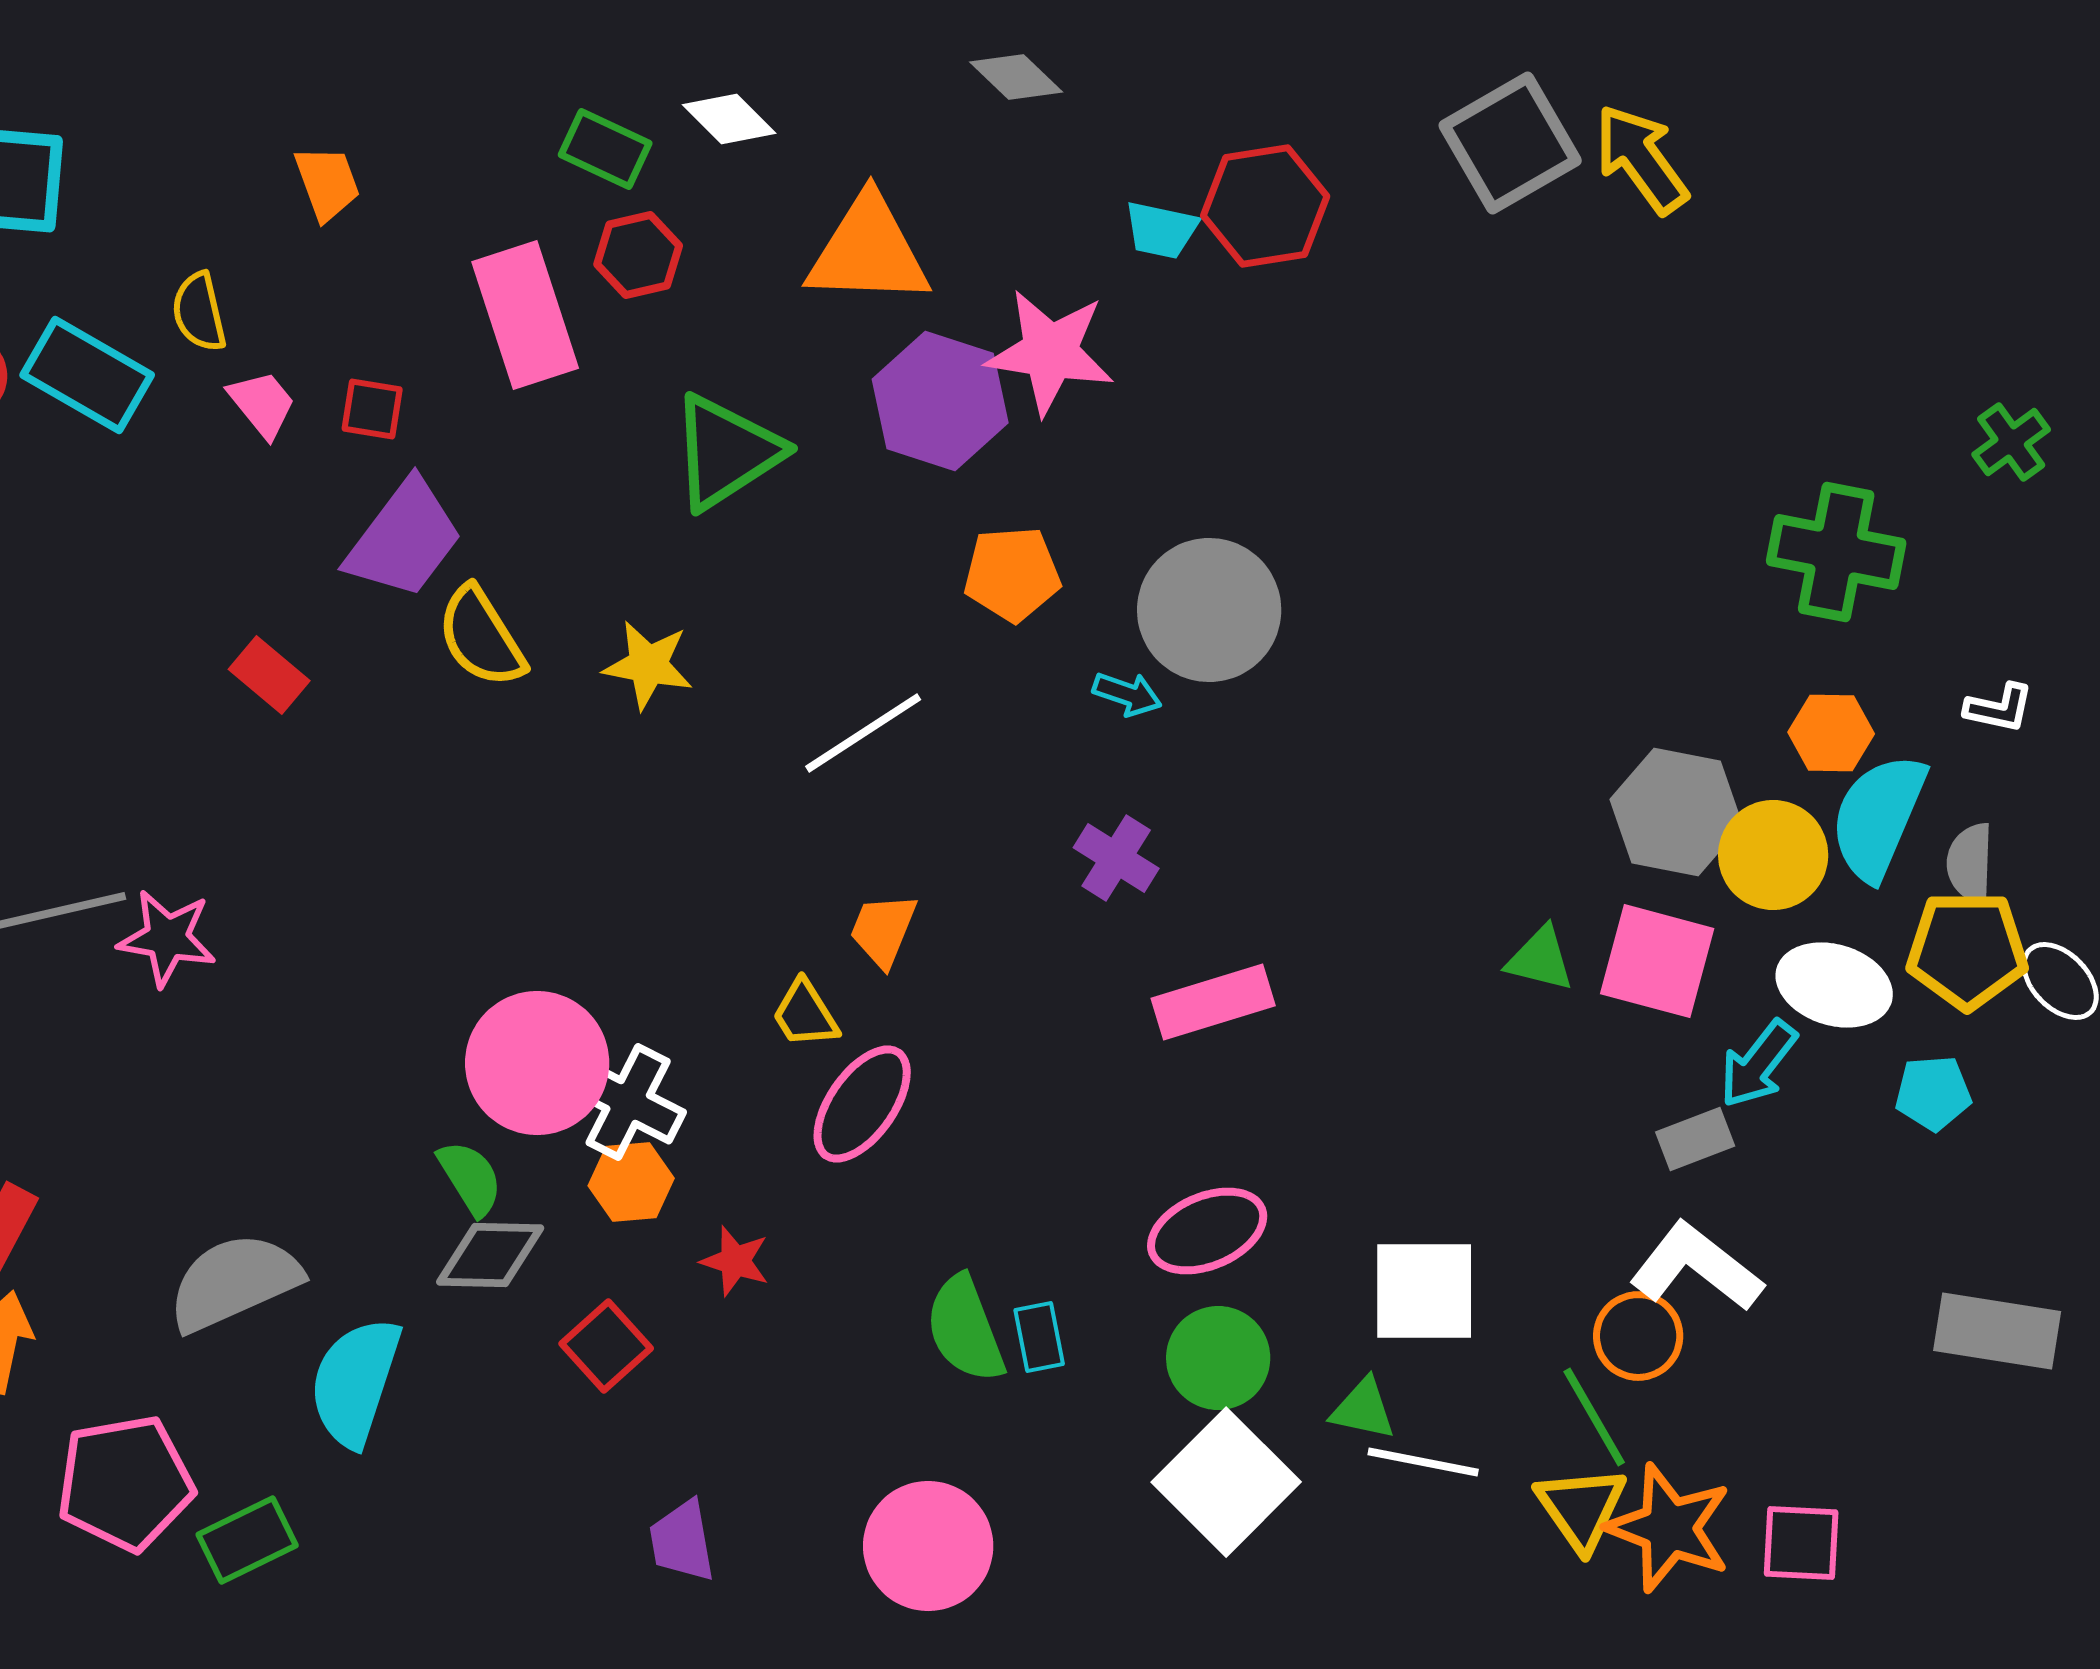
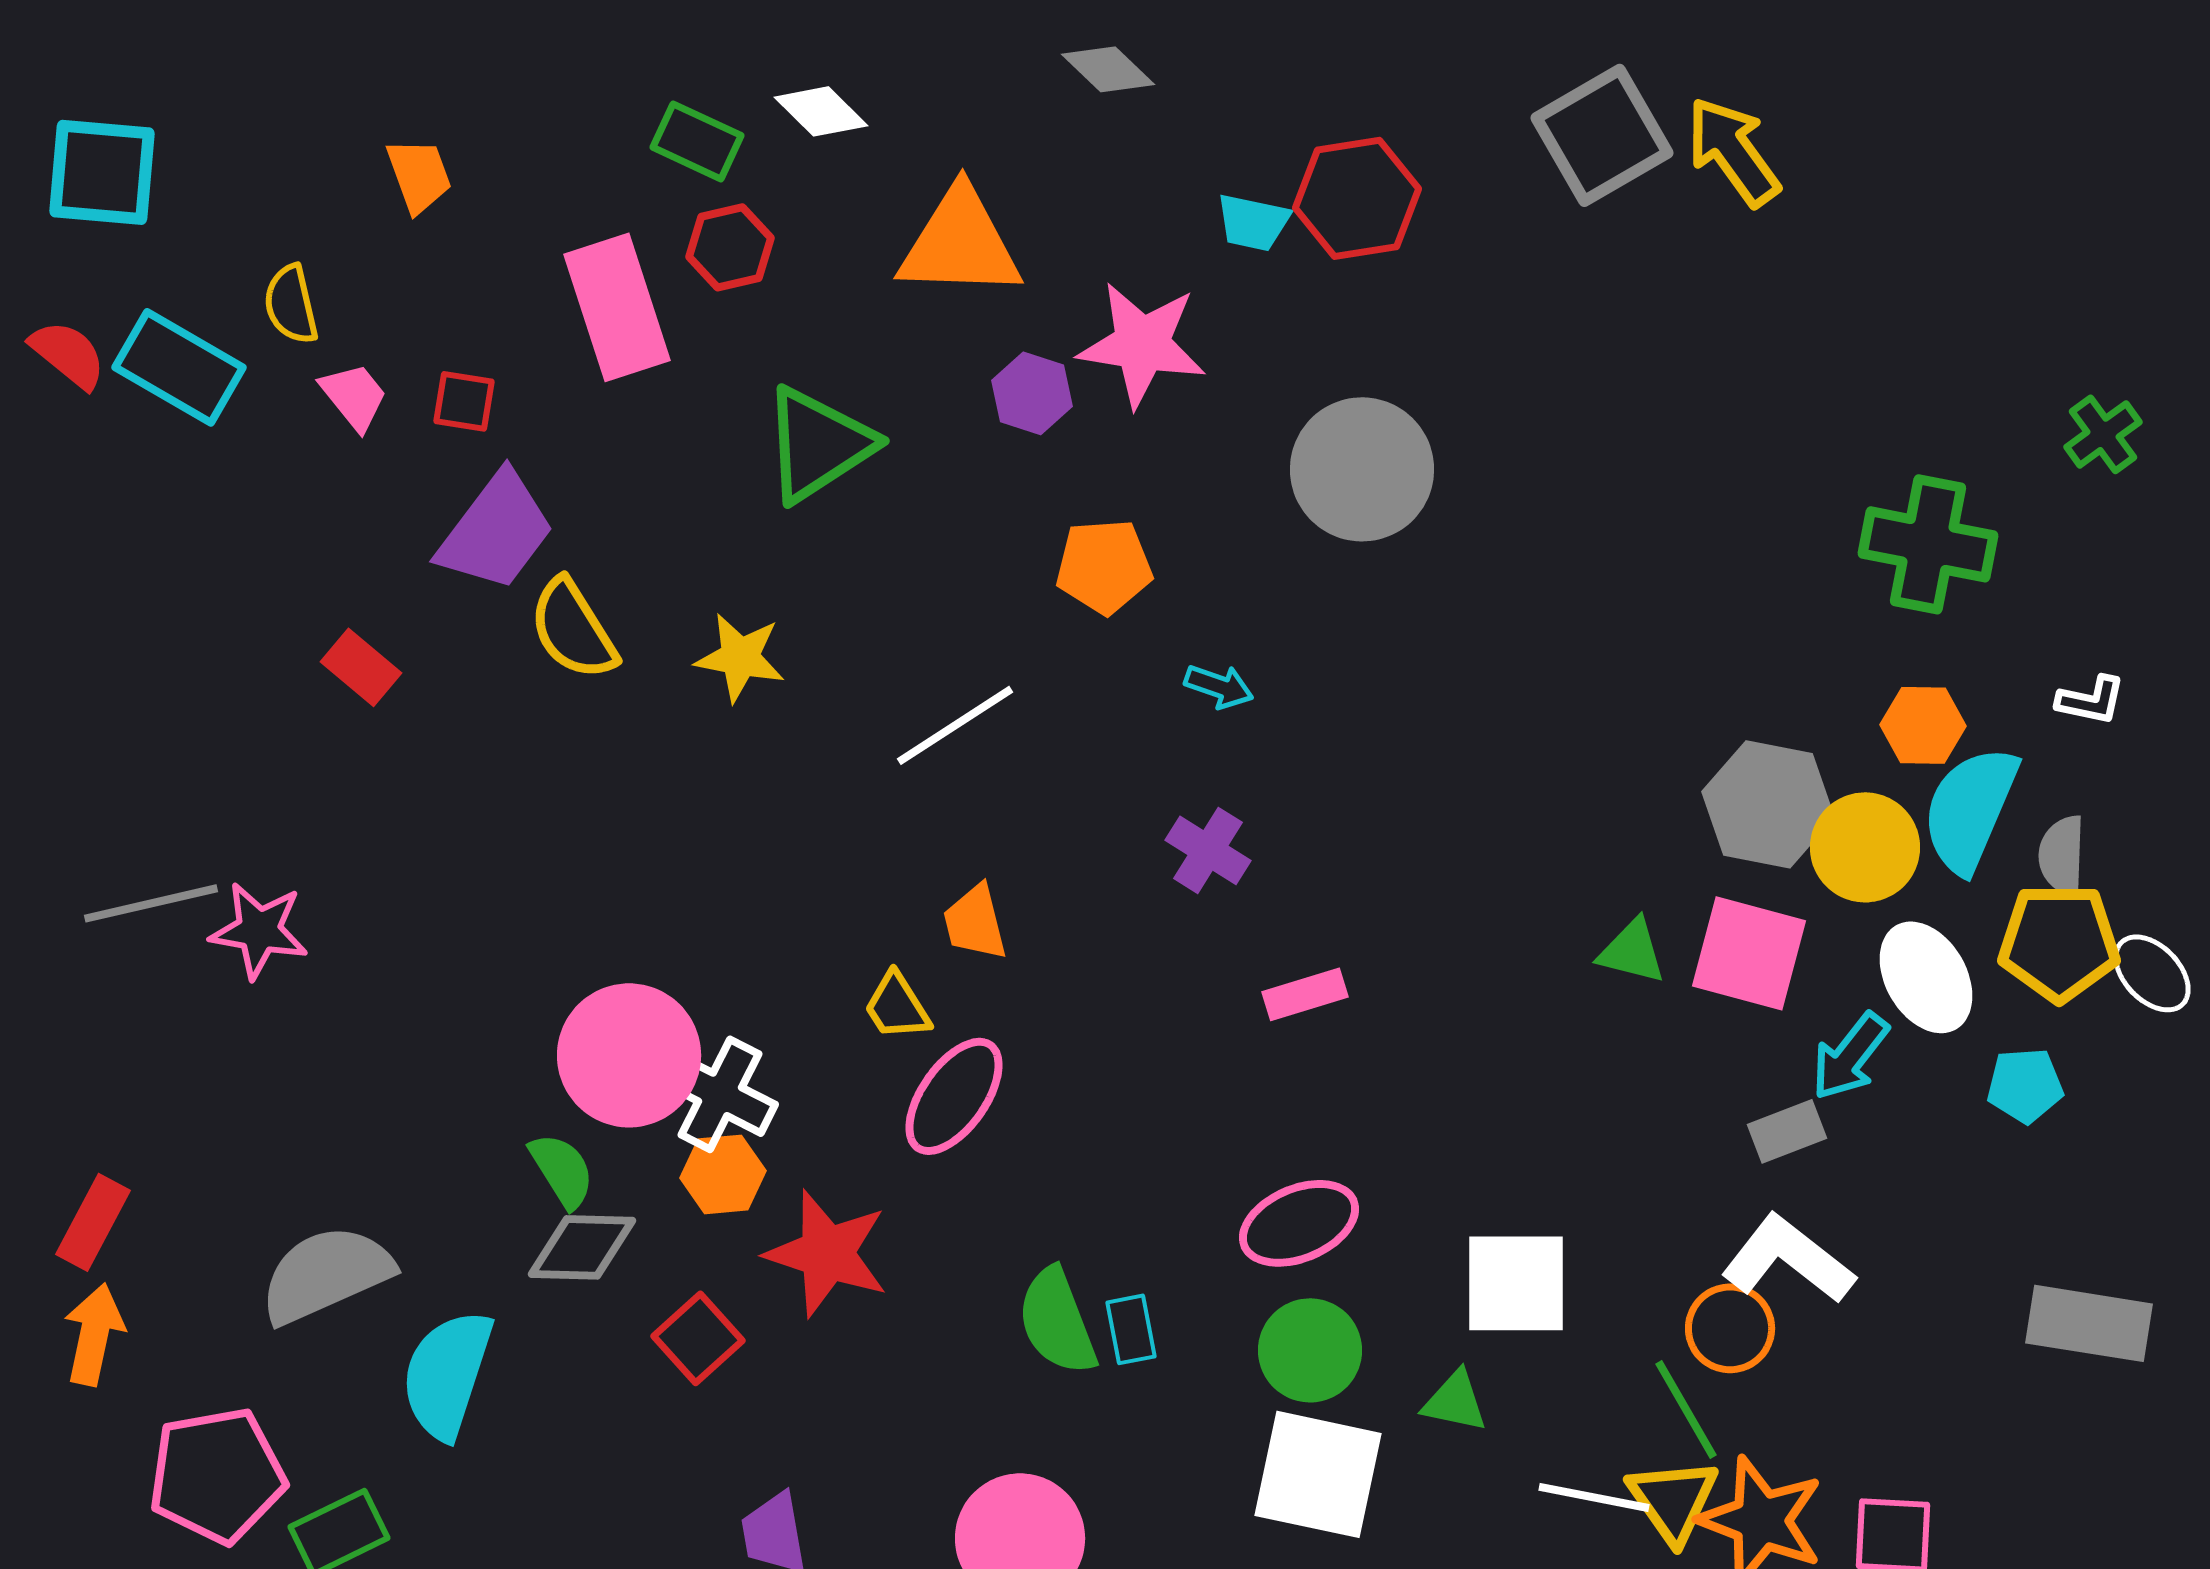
purple hexagon: (940, 401) -> (1032, 393), size x0.6
gray circle: (1209, 610) -> (1362, 469), moved
orange trapezoid: (883, 930) -> (975, 922), turned -36
white ellipse: (1834, 985) -> (1926, 977), turned 43
pink rectangle: (1213, 1002) -> (1305, 994), size x0.7
red star: (735, 1261) -> (827, 1253), size x1.8
white line: (1423, 1462) -> (1594, 1497), moved
white square: (1226, 1482) -> (1318, 1474), turned -33

